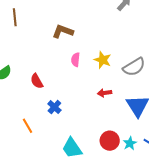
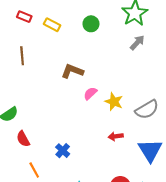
pink semicircle: (76, 60) -> (90, 93), moved, turned 40
red semicircle: (37, 81) -> (23, 139), moved

